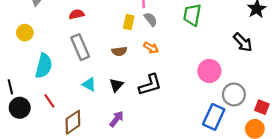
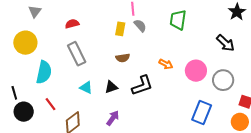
yellow circle: (25, 33) -> (25, 43), size x1.5
orange arrow: (151, 48) -> (166, 64), moved
brown semicircle: (119, 51) -> (123, 58), moved
black triangle: (116, 85) -> (111, 87), turned 32
gray circle: (234, 94) -> (223, 80), moved

